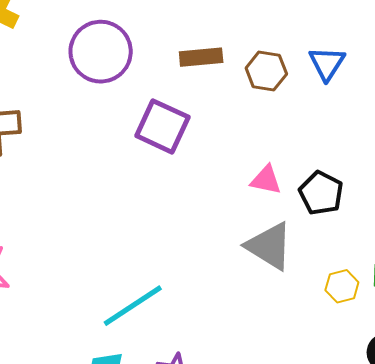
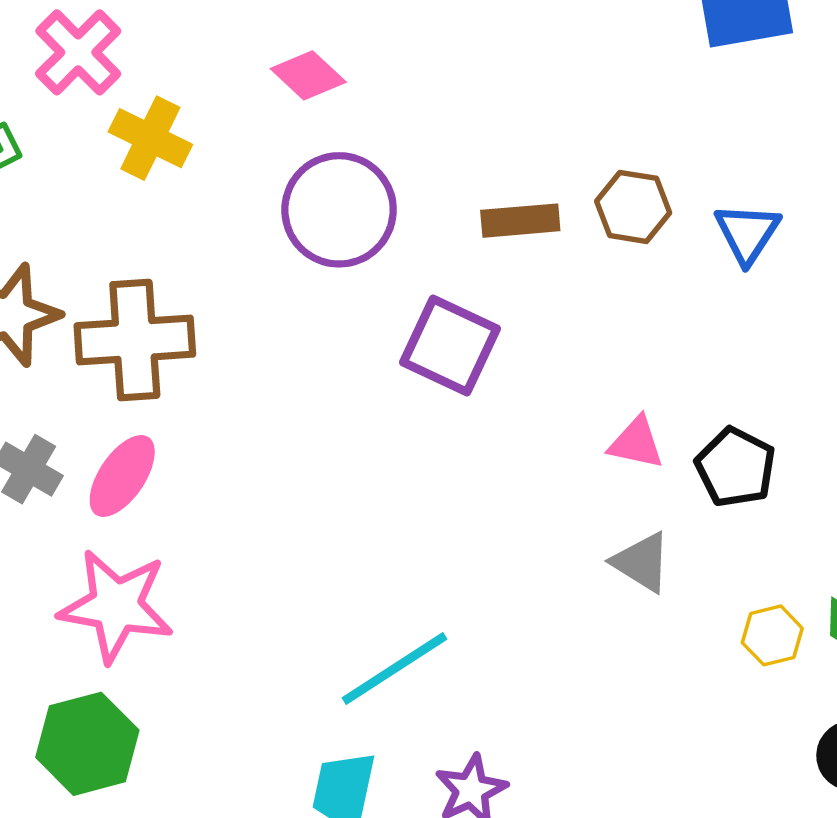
brown hexagon: (266, 71) -> (633, 207), moved
gray triangle: (269, 246) -> (642, 562), size x0.7

